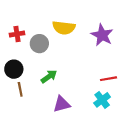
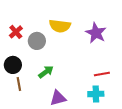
red cross: (17, 34) -> (16, 32), turned -32
cyan cross: (102, 100) -> (96, 94), turned 35

